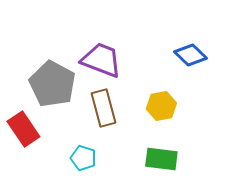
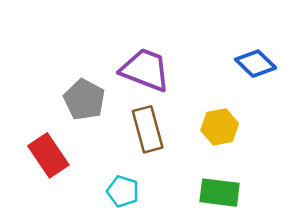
gray pentagon: (52, 84) -> (84, 100), size x0.7

